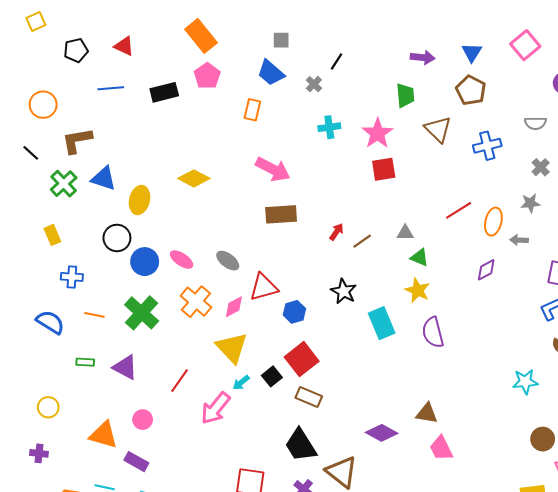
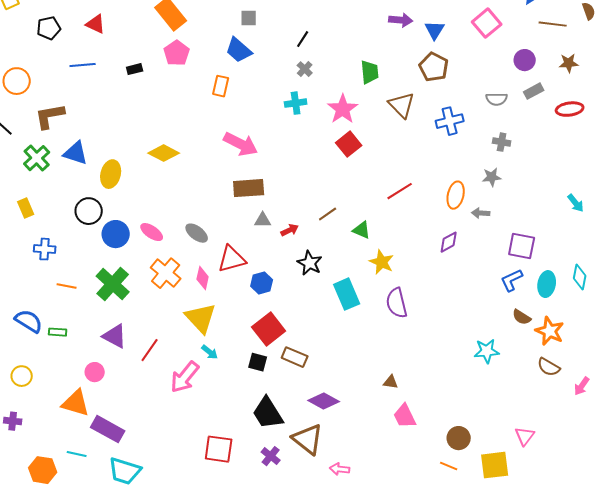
purple arrow: (423, 57) -> (401, 20), moved
gray cross: (314, 84) -> (305, 69), moved
black rectangle: (164, 92) -> (135, 69), size x0.6
gray cross: (541, 167) -> (502, 142), turned -36
red square: (384, 169) -> (349, 144), turned -30
red line: (459, 210) -> (400, 191), moved
red arrow: (336, 232) -> (290, 230), moved, turned 30
gray triangle: (405, 233) -> (263, 220), moved
green triangle: (420, 257) -> (362, 230), moved
pink diamond: (234, 307) -> (203, 278), turned -50
blue semicircle: (50, 322) -> (29, 321), moved
purple triangle: (125, 367) -> (115, 336), moved
black square: (272, 376) -> (258, 362), moved, turned -36
cyan arrow: (241, 383) -> (210, 352), turned -102
brown rectangle: (309, 397) -> (295, 357), moved
brown triangle: (427, 413) -> (391, 382), size x0.7
pink circle: (143, 420) -> (95, 372), moved
purple diamond: (382, 433) -> (324, 401), moved
brown circle: (543, 439) -> (459, 438), moved
purple rectangle: (136, 462) -> (108, 429), size x1.4

